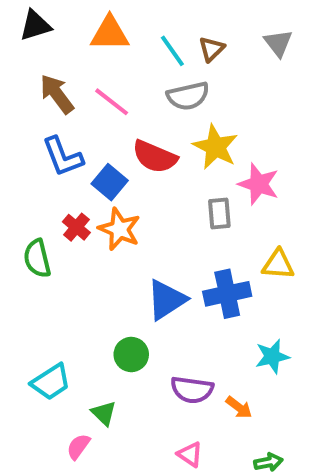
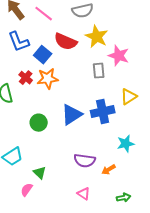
orange star: (119, 229) -> (48, 79), turned -30
yellow triangle: (278, 264) -> (129, 97), turned -36
green circle: (131, 354) -> (39, 123), moved
orange arrow: (239, 407) -> (109, 170), turned 112

